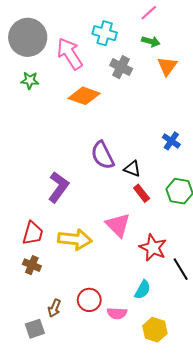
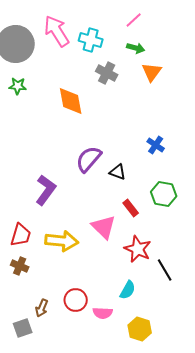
pink arrow: (70, 54) -> (57, 31), moved
orange diamond: (84, 96) -> (71, 101), turned 60
purple semicircle: (103, 155) -> (89, 159), turned 68
red rectangle: (142, 193) -> (131, 208), moved

